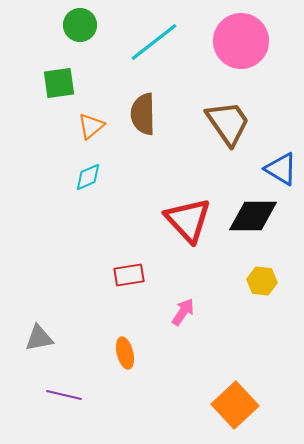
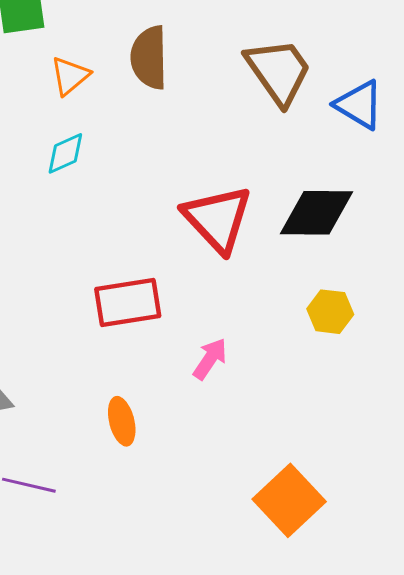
blue triangle: (281, 169) -> (359, 105), moved
red rectangle: (129, 275) -> (128, 303), size x1.4

